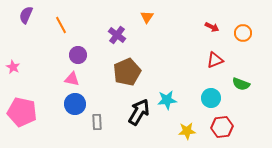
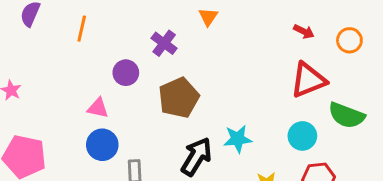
orange line: (61, 25) -> (82, 29), turned 42
purple circle: (78, 55) -> (126, 73), moved
red triangle: (215, 60) -> (308, 80), size x1.5
green semicircle: (241, 84) -> (347, 115), size x1.4

